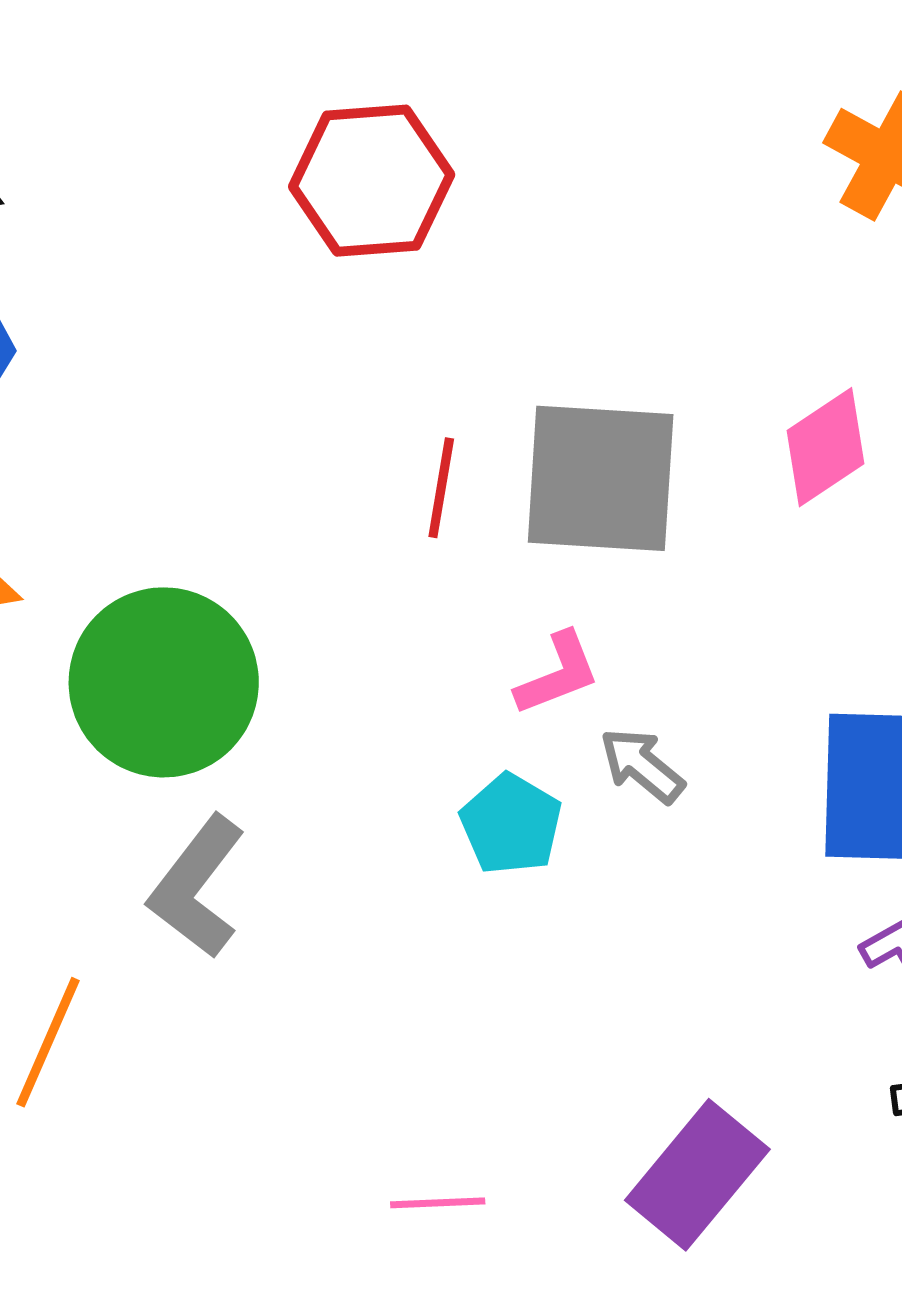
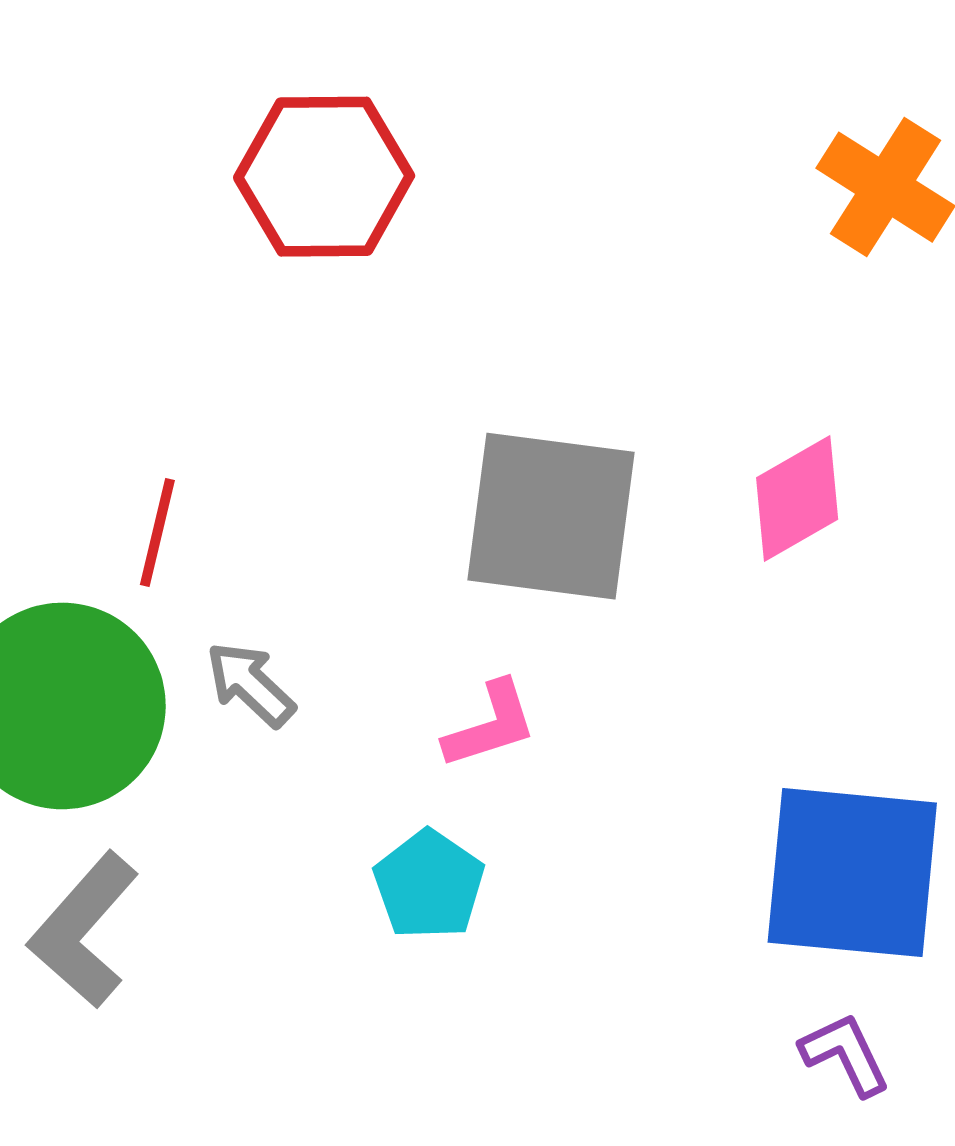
red line: (441, 488) -> (157, 532), moved
gray arrow: (642, 765) -> (250, 684), moved

